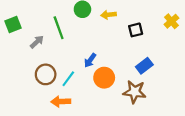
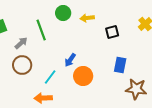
blue rectangle: (144, 66) -> (120, 65), turned -42
brown circle: (46, 74) -> (22, 65), moved
brown star: (135, 92) -> (136, 89), moved

